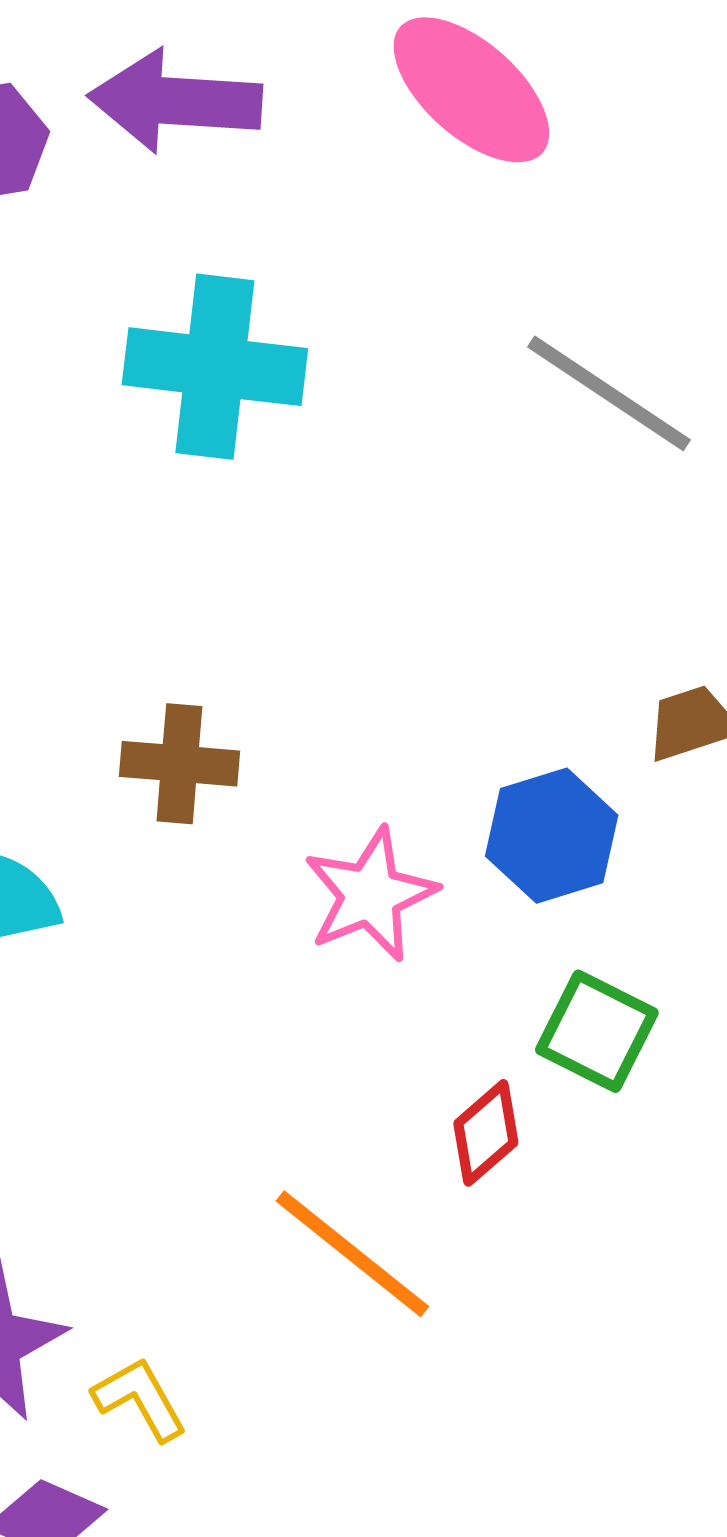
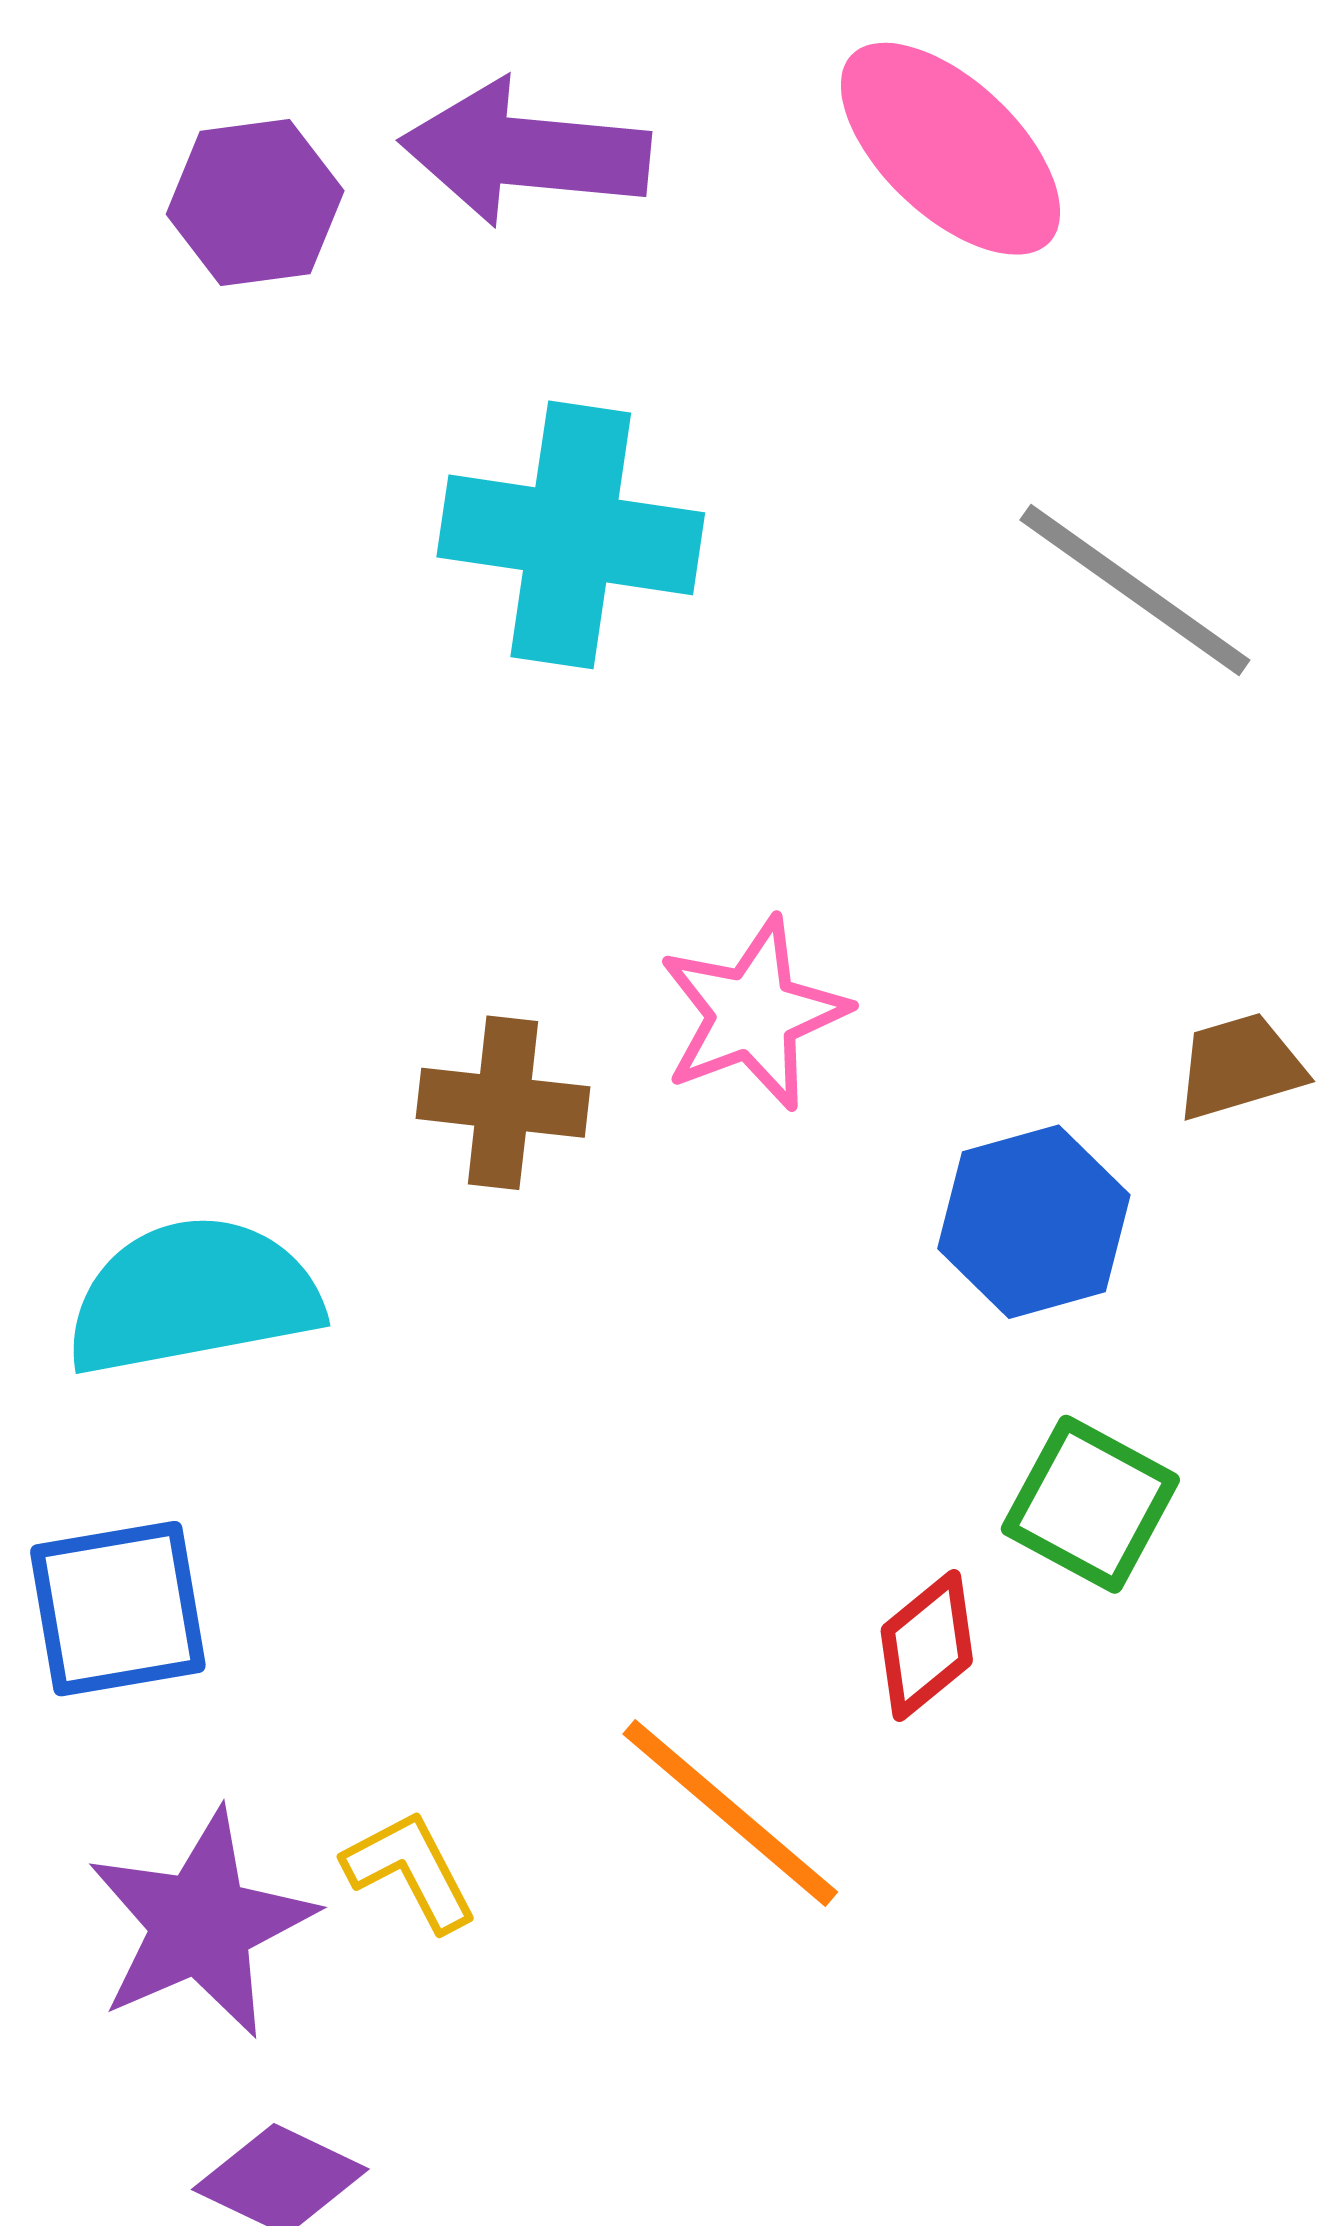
pink star: (370, 895) -> (753, 1014), moved
yellow L-shape: (140, 1399) -> (410, 1871), moved

